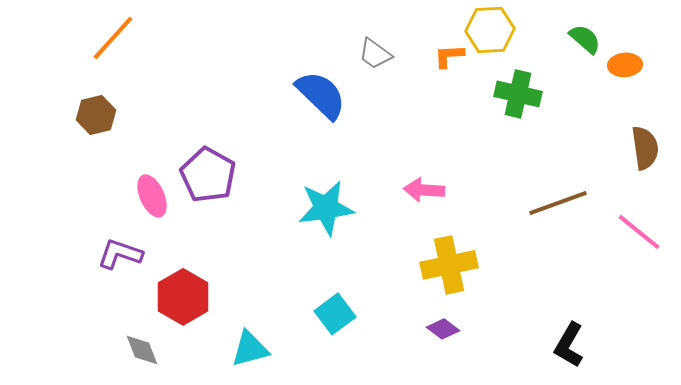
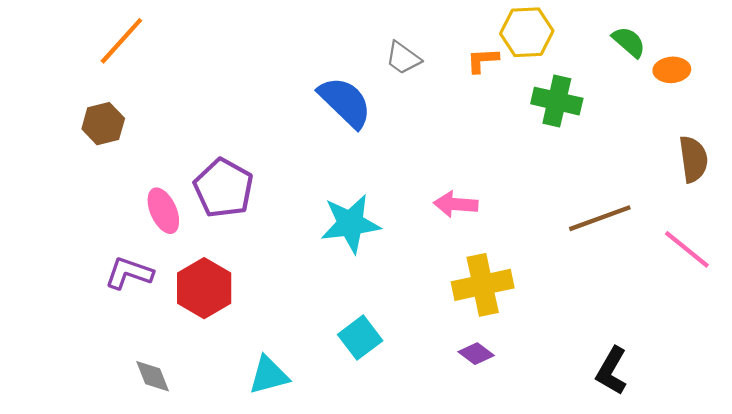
red hexagon: (183, 297) -> (204, 288), moved

